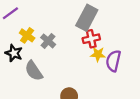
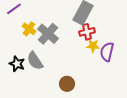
gray cross: (48, 41) -> (48, 34), size x1.5
black star: (14, 53) -> (17, 64), moved

